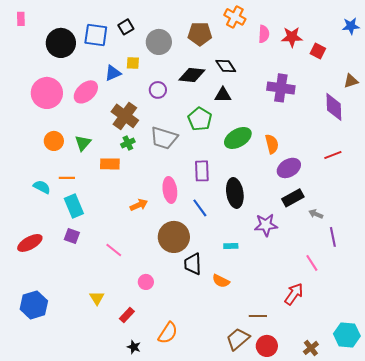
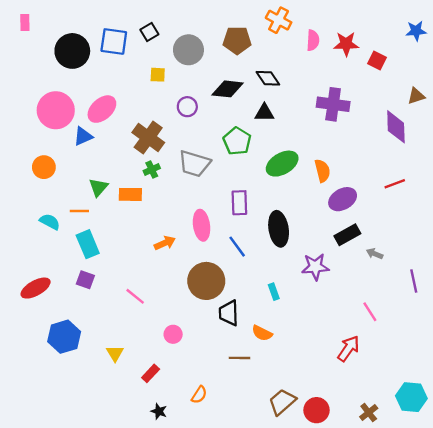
blue triangle: (113, 73) -> (83, 136), moved
orange circle: (54, 141) -> (44, 167), moved
green triangle: (83, 143) -> (98, 187), moved
purple line: (333, 237) -> (414, 281), moved
cyan rectangle: (231, 246) -> (274, 292), turned 72
blue hexagon: (34, 305) -> (64, 337), moved
brown line: (258, 316) -> (239, 358), moved
orange semicircle: (168, 333) -> (199, 395), size x0.7

